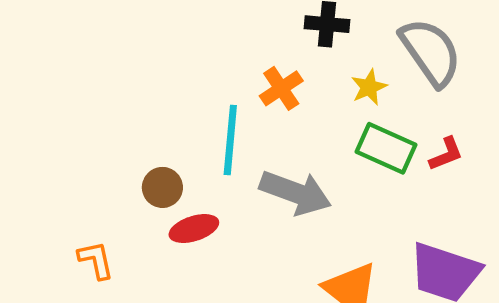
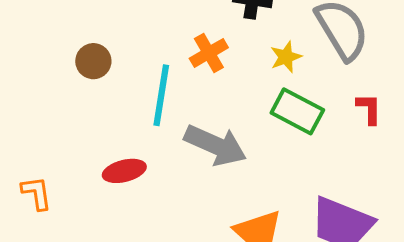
red L-shape: (446, 154) -> (369, 109), moved, turned -72
brown circle: (162, 187) -> (93, 61), moved

